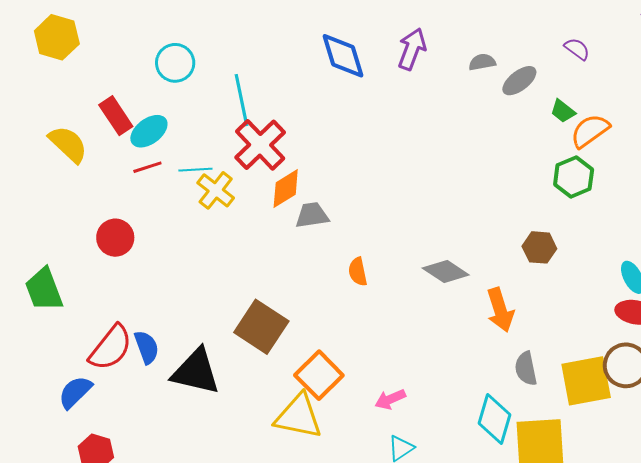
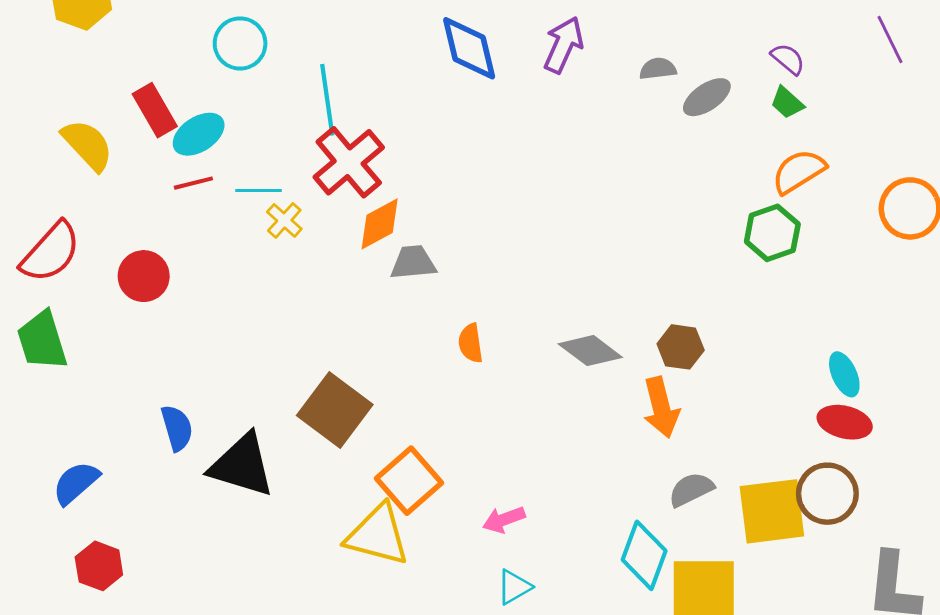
green trapezoid: (563, 111) -> (787, 103), moved
yellow cross: (216, 190) -> (284, 220), size x0.7
brown hexagon: (539, 247) -> (681, 347), moved
red semicircle: (111, 348) -> (51, 252), moved
gray semicircle: (526, 369) -> (691, 489), turned 72

